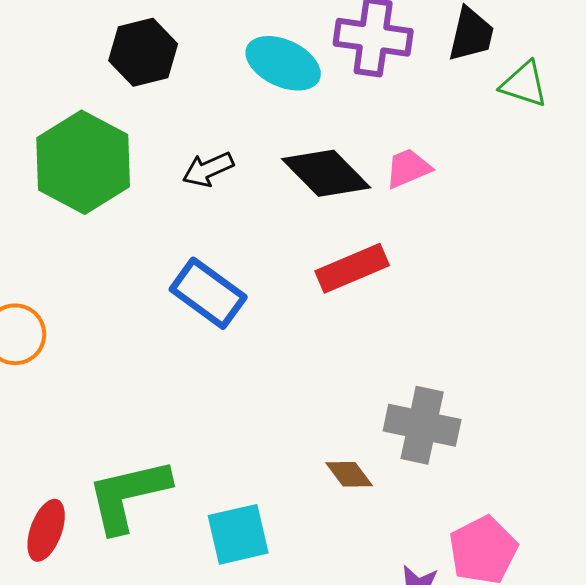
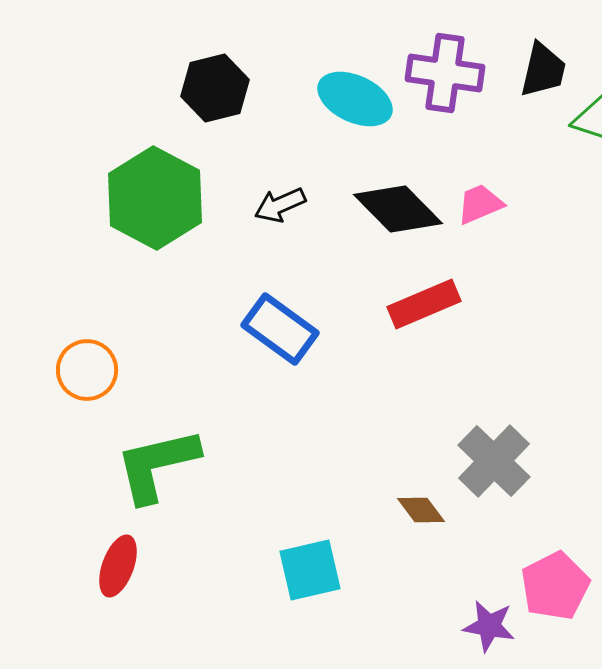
gray cross: (422, 425) -> (494, 461), turned 32
green L-shape: (128, 495) -> (157, 465), moved

